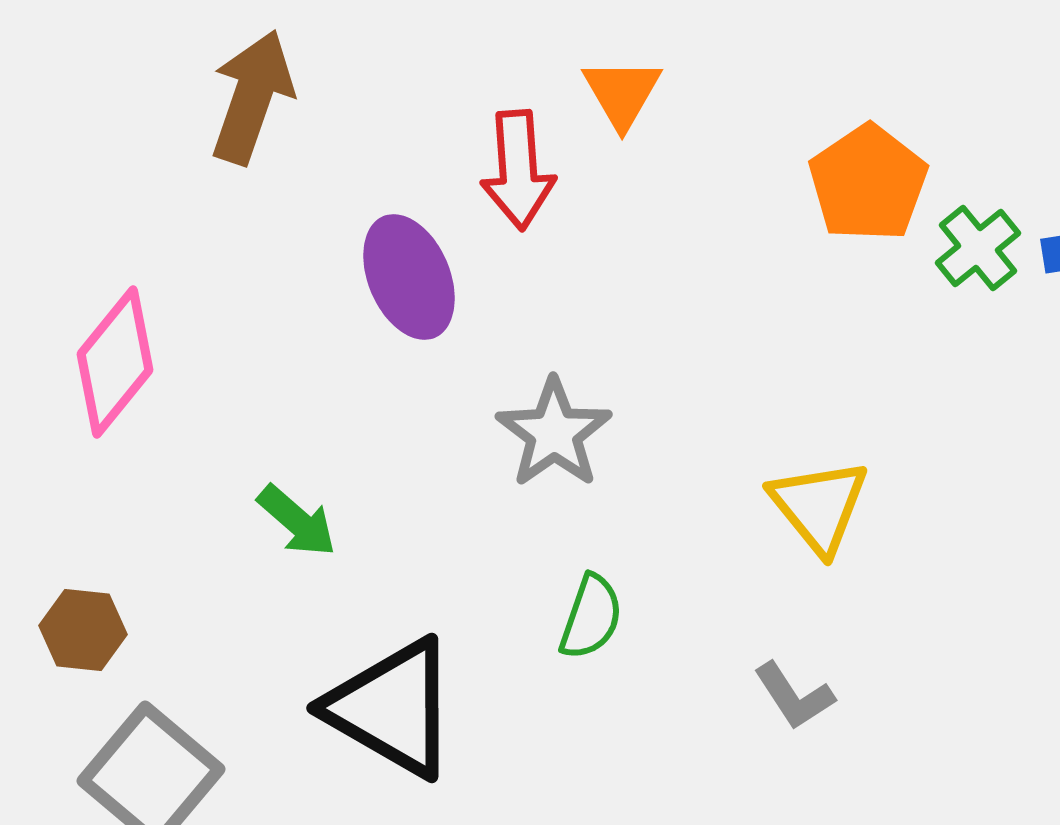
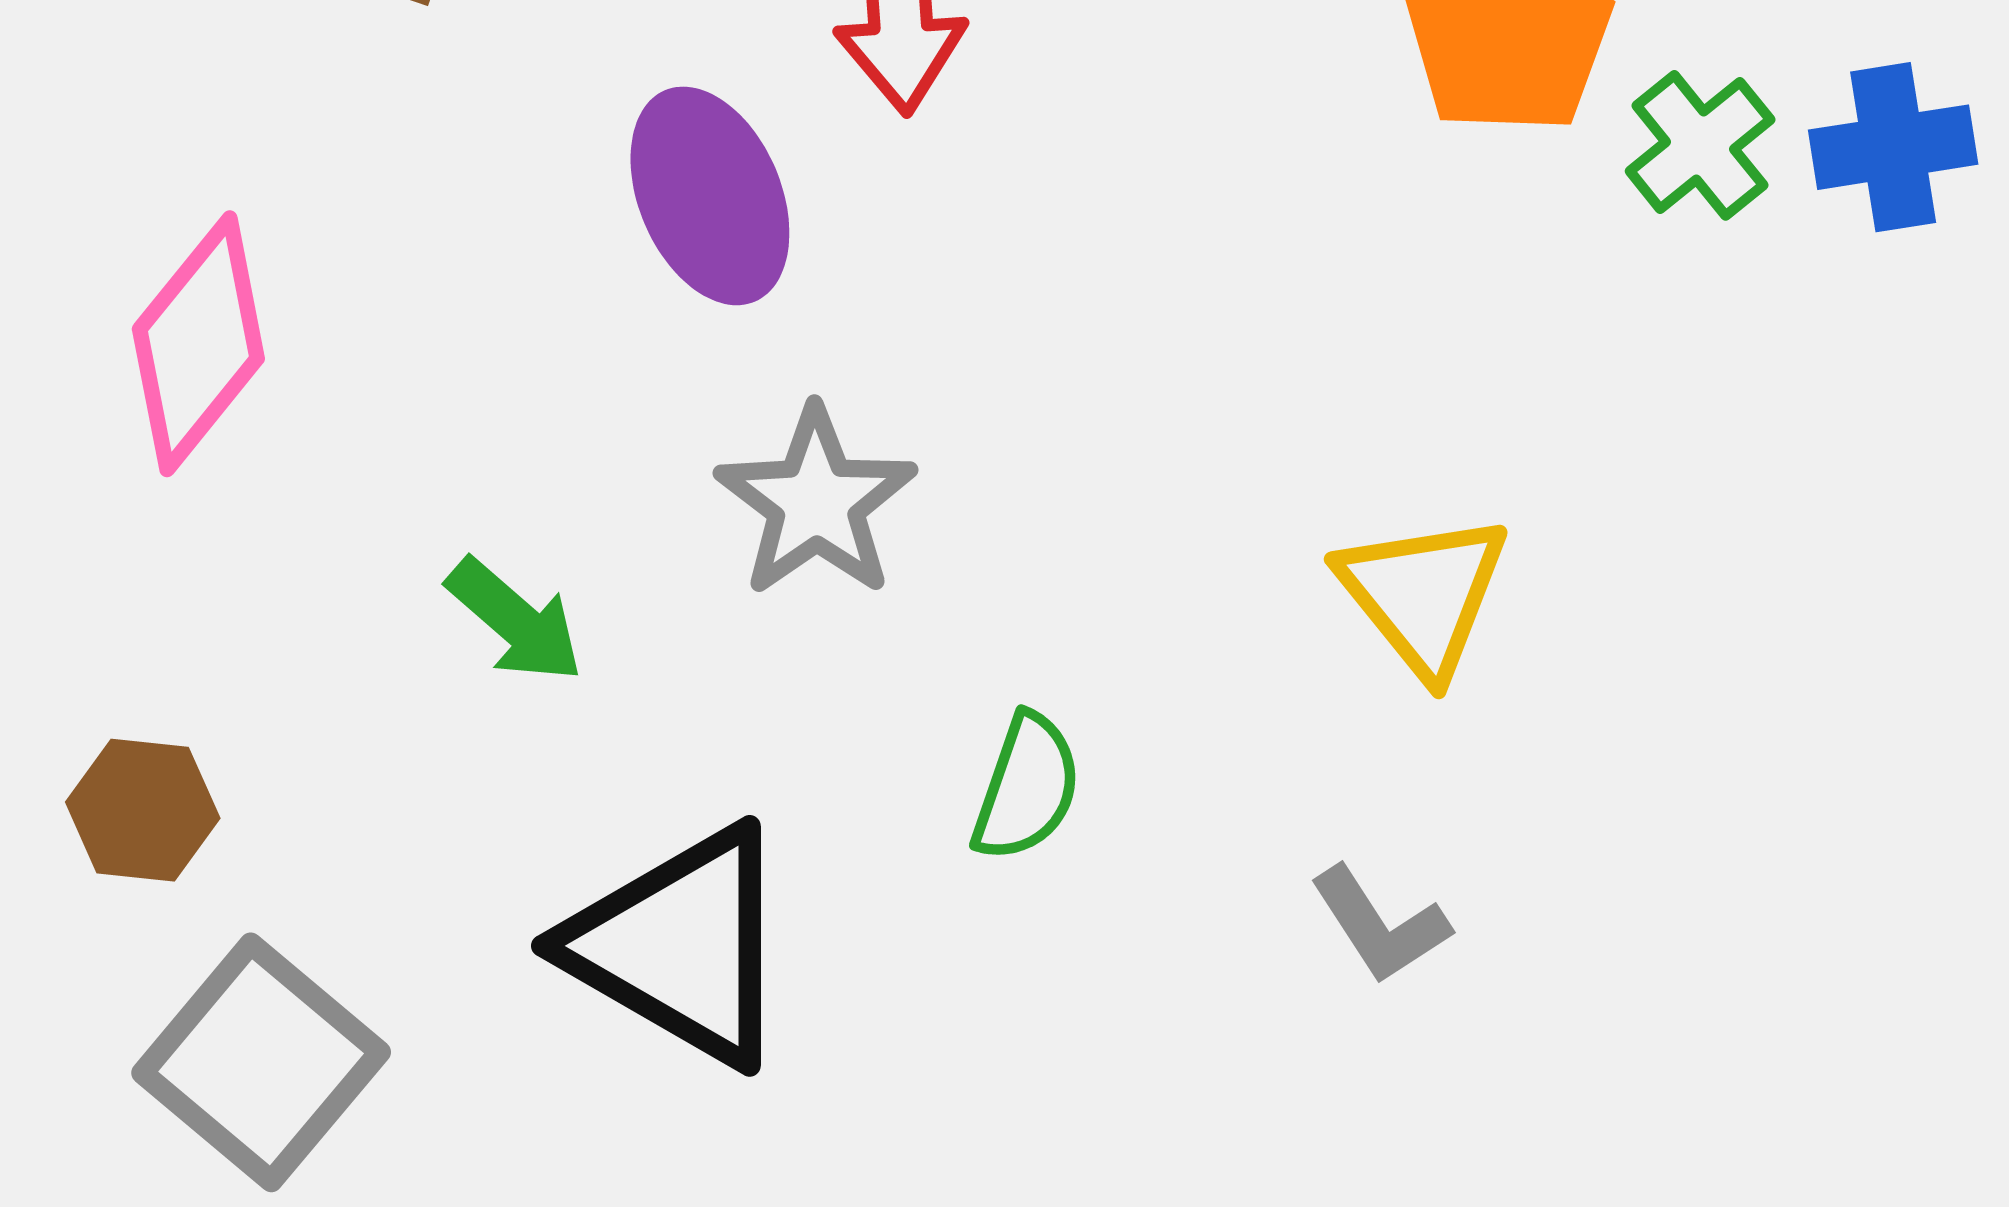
gray star: (554, 433) -> (816, 502), moved

